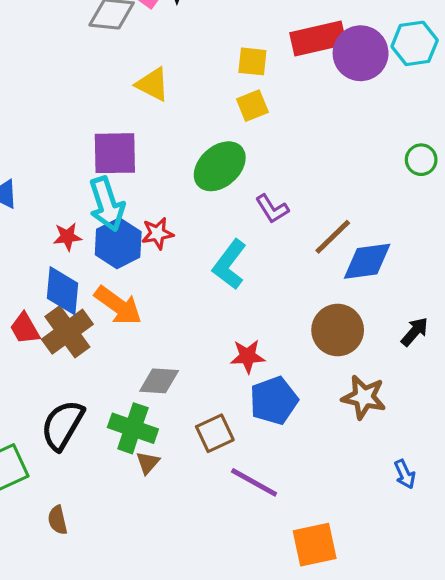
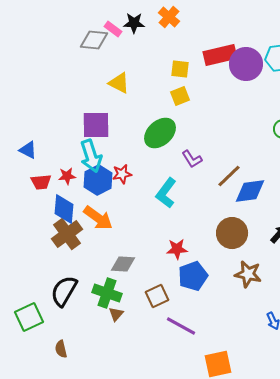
red trapezoid: (25, 328) -> (41, 182), moved, turned -65

